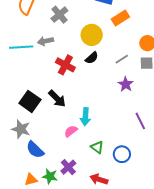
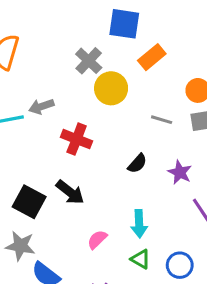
gray cross: (59, 15) -> (89, 61), moved
black semicircle: (92, 58) -> (137, 163), moved
gray line: (122, 59) -> (162, 120), turned 56
purple star: (126, 84) -> (180, 172), moved
cyan arrow: (85, 117) -> (139, 224), moved

